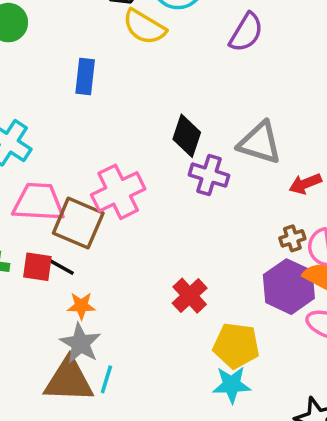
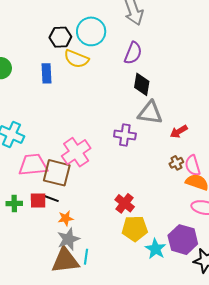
blue rectangle: (85, 76) -> (46, 73), moved
black diamond: (187, 136) -> (142, 84), moved
purple hexagon: (289, 287) -> (183, 240), moved
gray star: (80, 343) -> (68, 239), turned 30
yellow pentagon: (236, 346) -> (135, 229), moved
cyan star: (232, 385) -> (156, 249), turned -30

